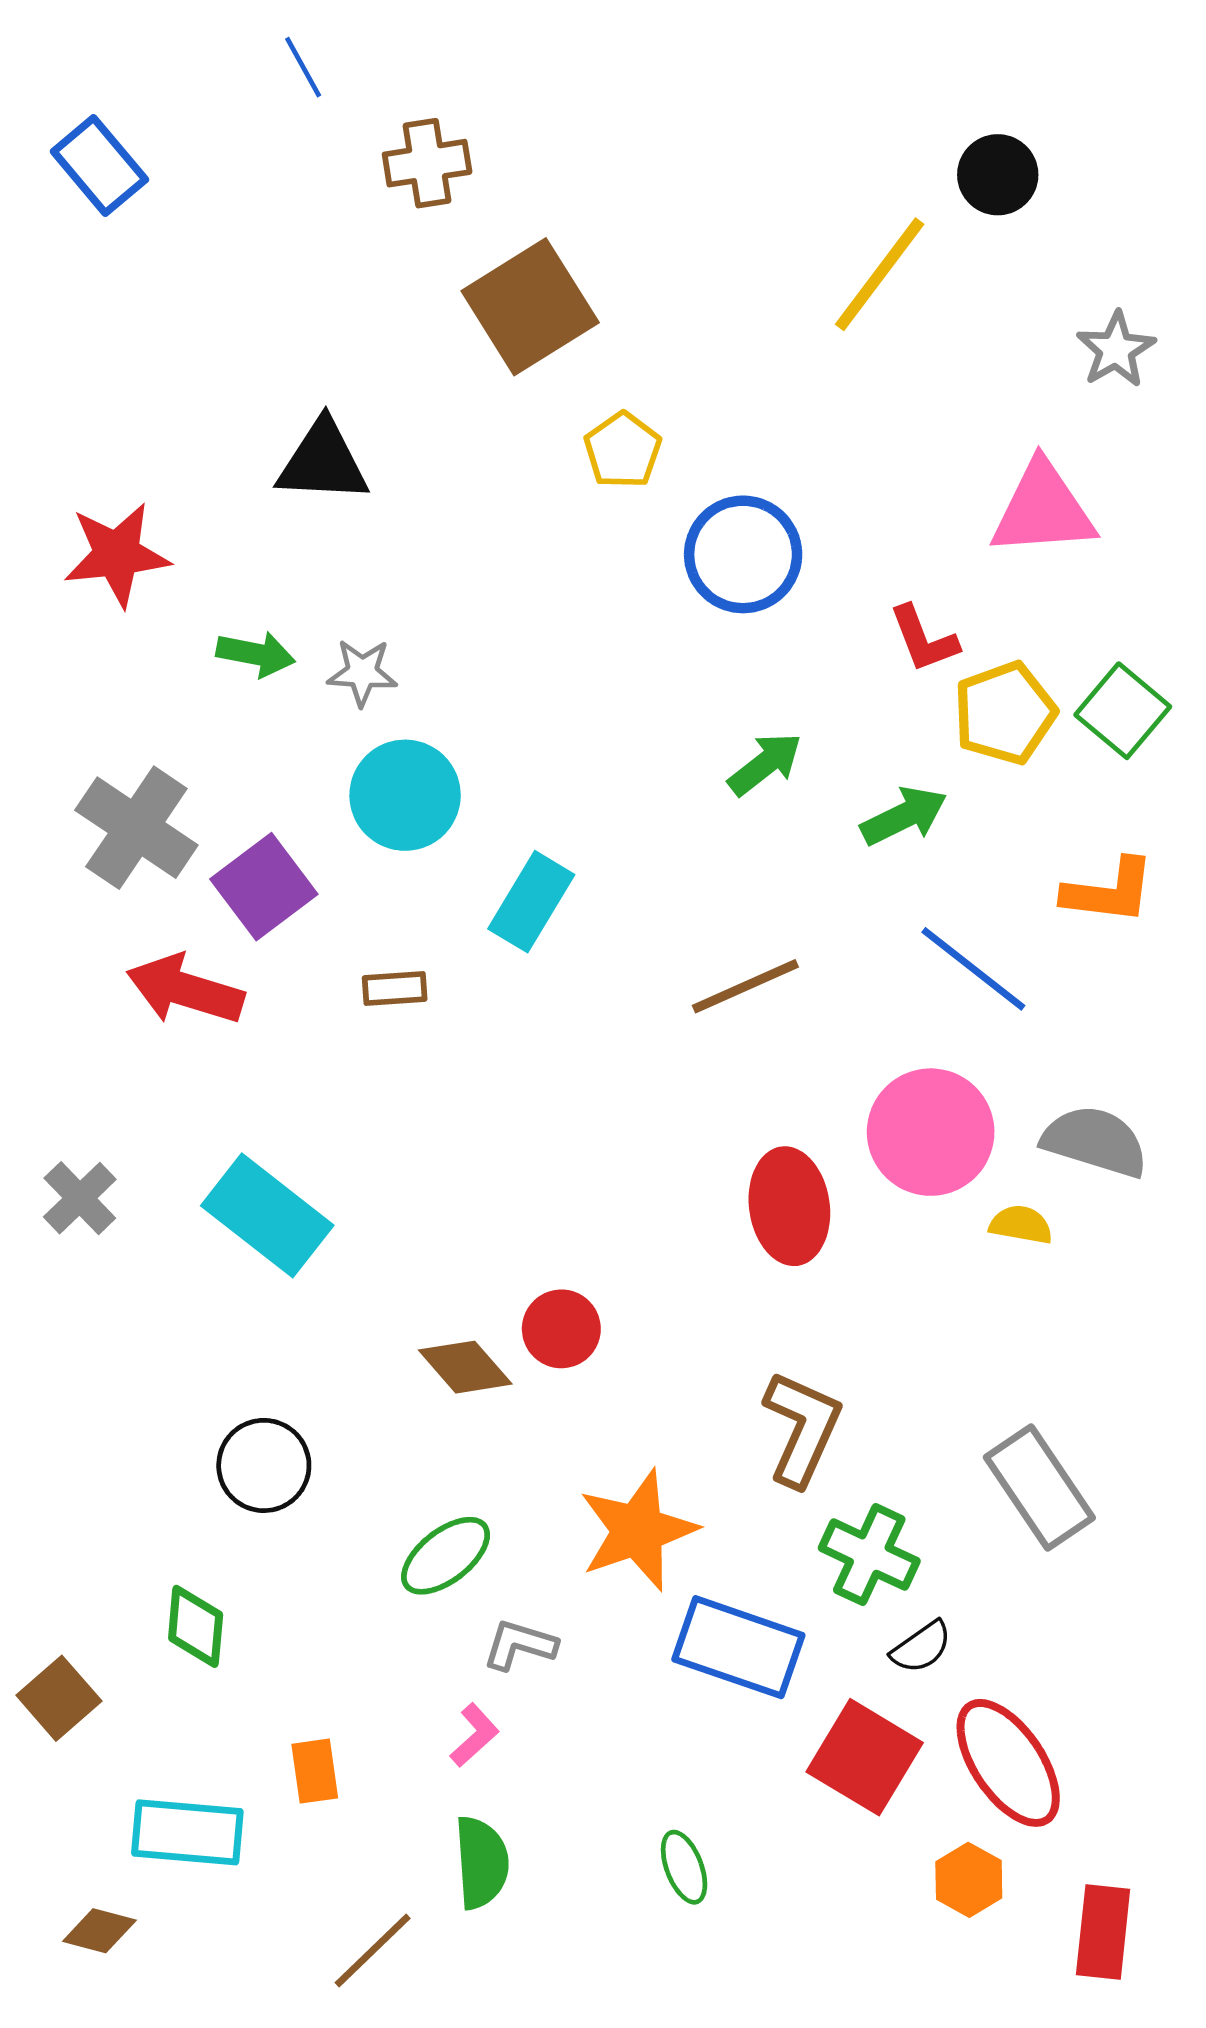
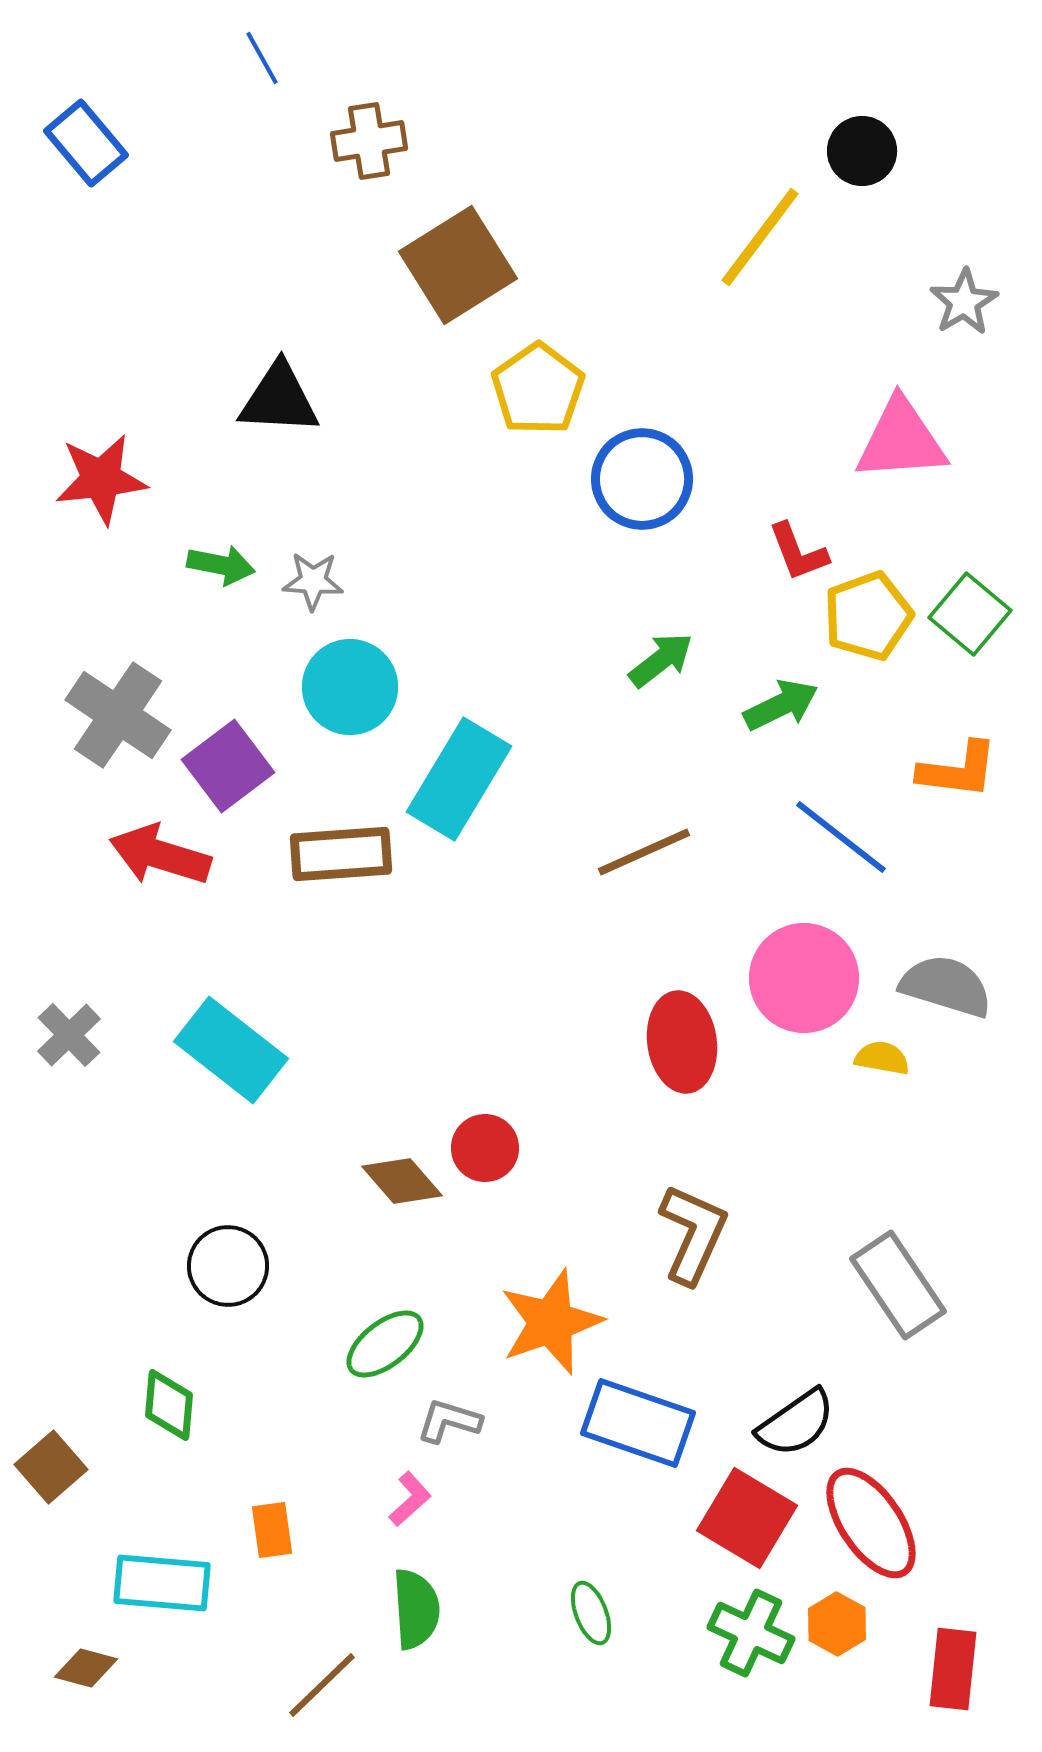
yellow pentagon: (623, 450) -> (538, 389), size x1.4
cyan rectangle: (531, 902) -> (459, 779), size x1.4
brown rectangle: (395, 989) -> (341, 854), size x1.8
green cross: (869, 1555) -> (751, 1633), moved
black semicircle: (921, 1647) -> (796, 1423), size x1.5

